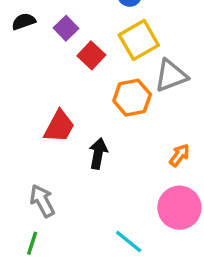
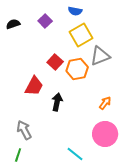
purple square: (66, 28) -> (45, 21), moved
red square: (91, 55) -> (55, 62), moved

